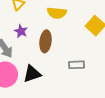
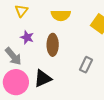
gray rectangle: (76, 65) -> (86, 65), turned -56

